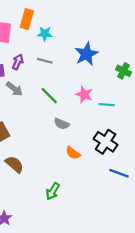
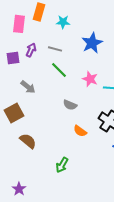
cyan star: (45, 34) -> (63, 22), moved
gray arrow: (14, 89) -> (28, 87), moved
green line: (49, 96) -> (59, 70), moved

